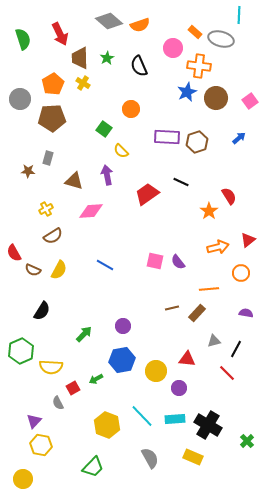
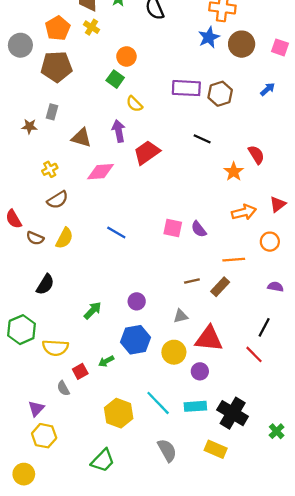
pink square: (250, 101) -> (280, 47), turned -35
orange circle: (131, 109) -> (126, 56), moved
red trapezoid: (147, 194) -> (147, 152), moved
gray triangle: (214, 341) -> (181, 316), moved
red triangle: (187, 359) -> (209, 339), size x1.5

